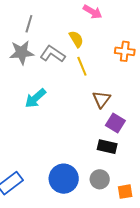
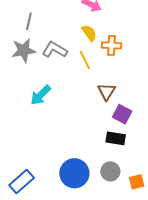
yellow semicircle: (76, 39) -> (89, 33), moved
orange cross: (125, 51) -> (112, 45), moved

